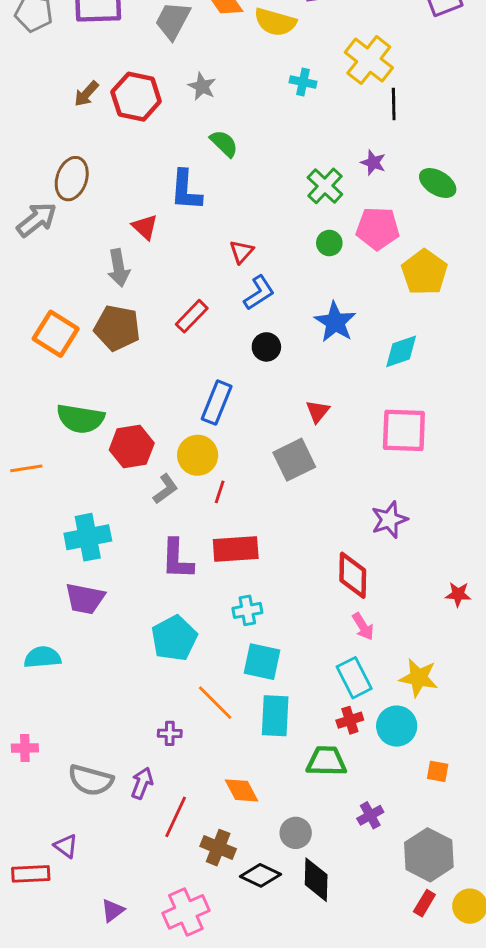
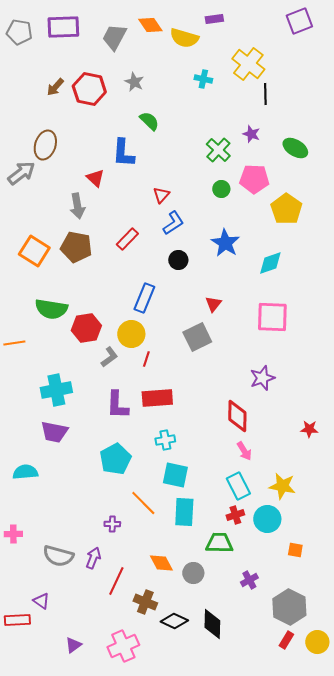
gray circle: (296, 833) -> (193, 573), moved

